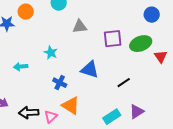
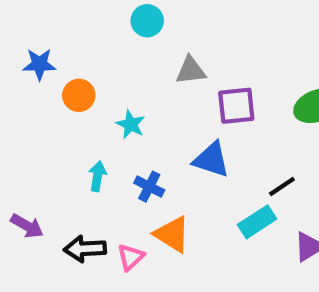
orange circle: (26, 12) -> (79, 95), moved
purple square: (113, 39) -> (236, 106), moved
cyan arrow: (21, 67) -> (97, 176), moved, turned 104
cyan rectangle: (112, 117) -> (257, 222), moved

